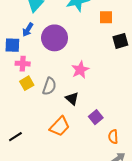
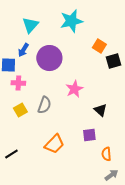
orange square: (106, 17) -> (99, 46), moved, turned 32
yellow square: (27, 83) -> (20, 110), moved
black triangle: (72, 99) -> (100, 110), moved
purple square: (96, 117) -> (89, 135), turned 32

